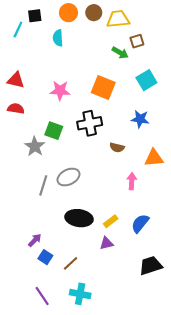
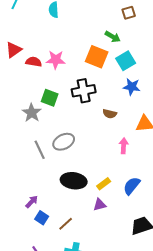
green arrow: (120, 53) -> (113, 37), moved
red triangle: (16, 80) -> (14, 50), turned -48
cyan square: (146, 80) -> (126, 61), moved
red semicircle: (16, 109) -> (34, 62), moved
gray line: (43, 185) -> (40, 150), turned -42

